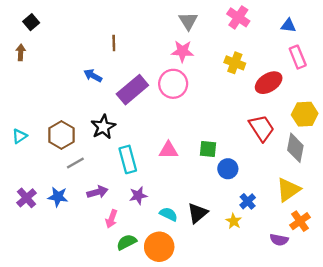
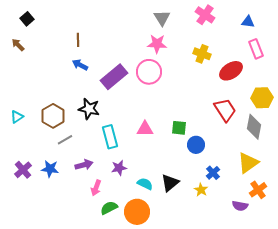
brown line: (114, 43) -> (78, 40), moved
brown arrow: (21, 52) -> (18, 45), turned -48
black star: (103, 127) -> (89, 109), turned -30

